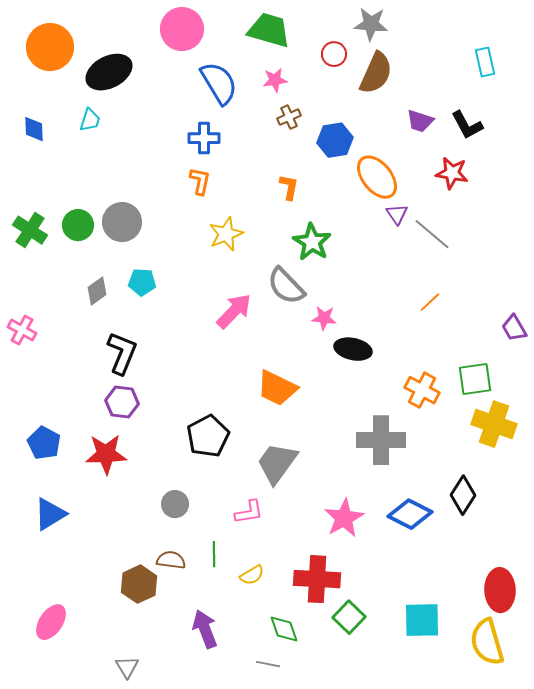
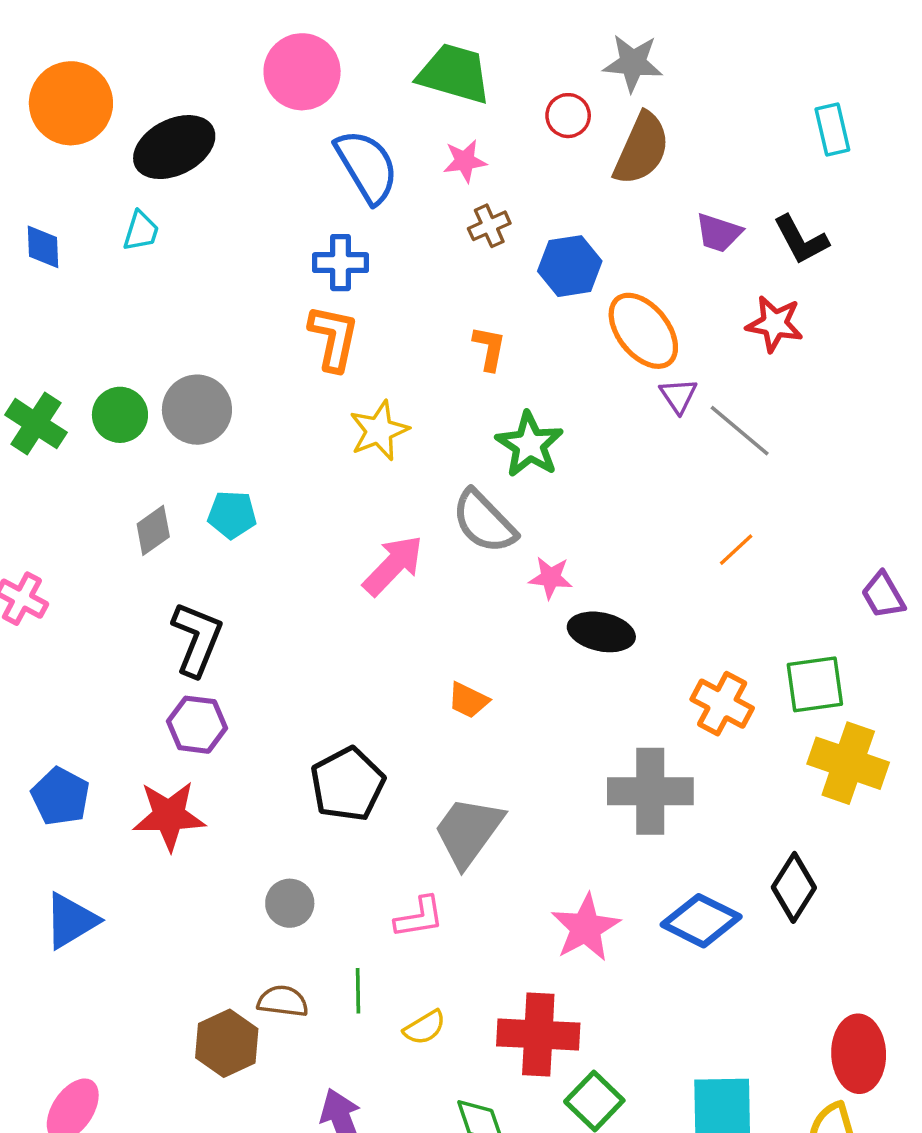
orange L-shape: (200, 181) -> (334, 338), size x1.4
orange trapezoid: (277, 388) -> (468, 700), size x0.6

